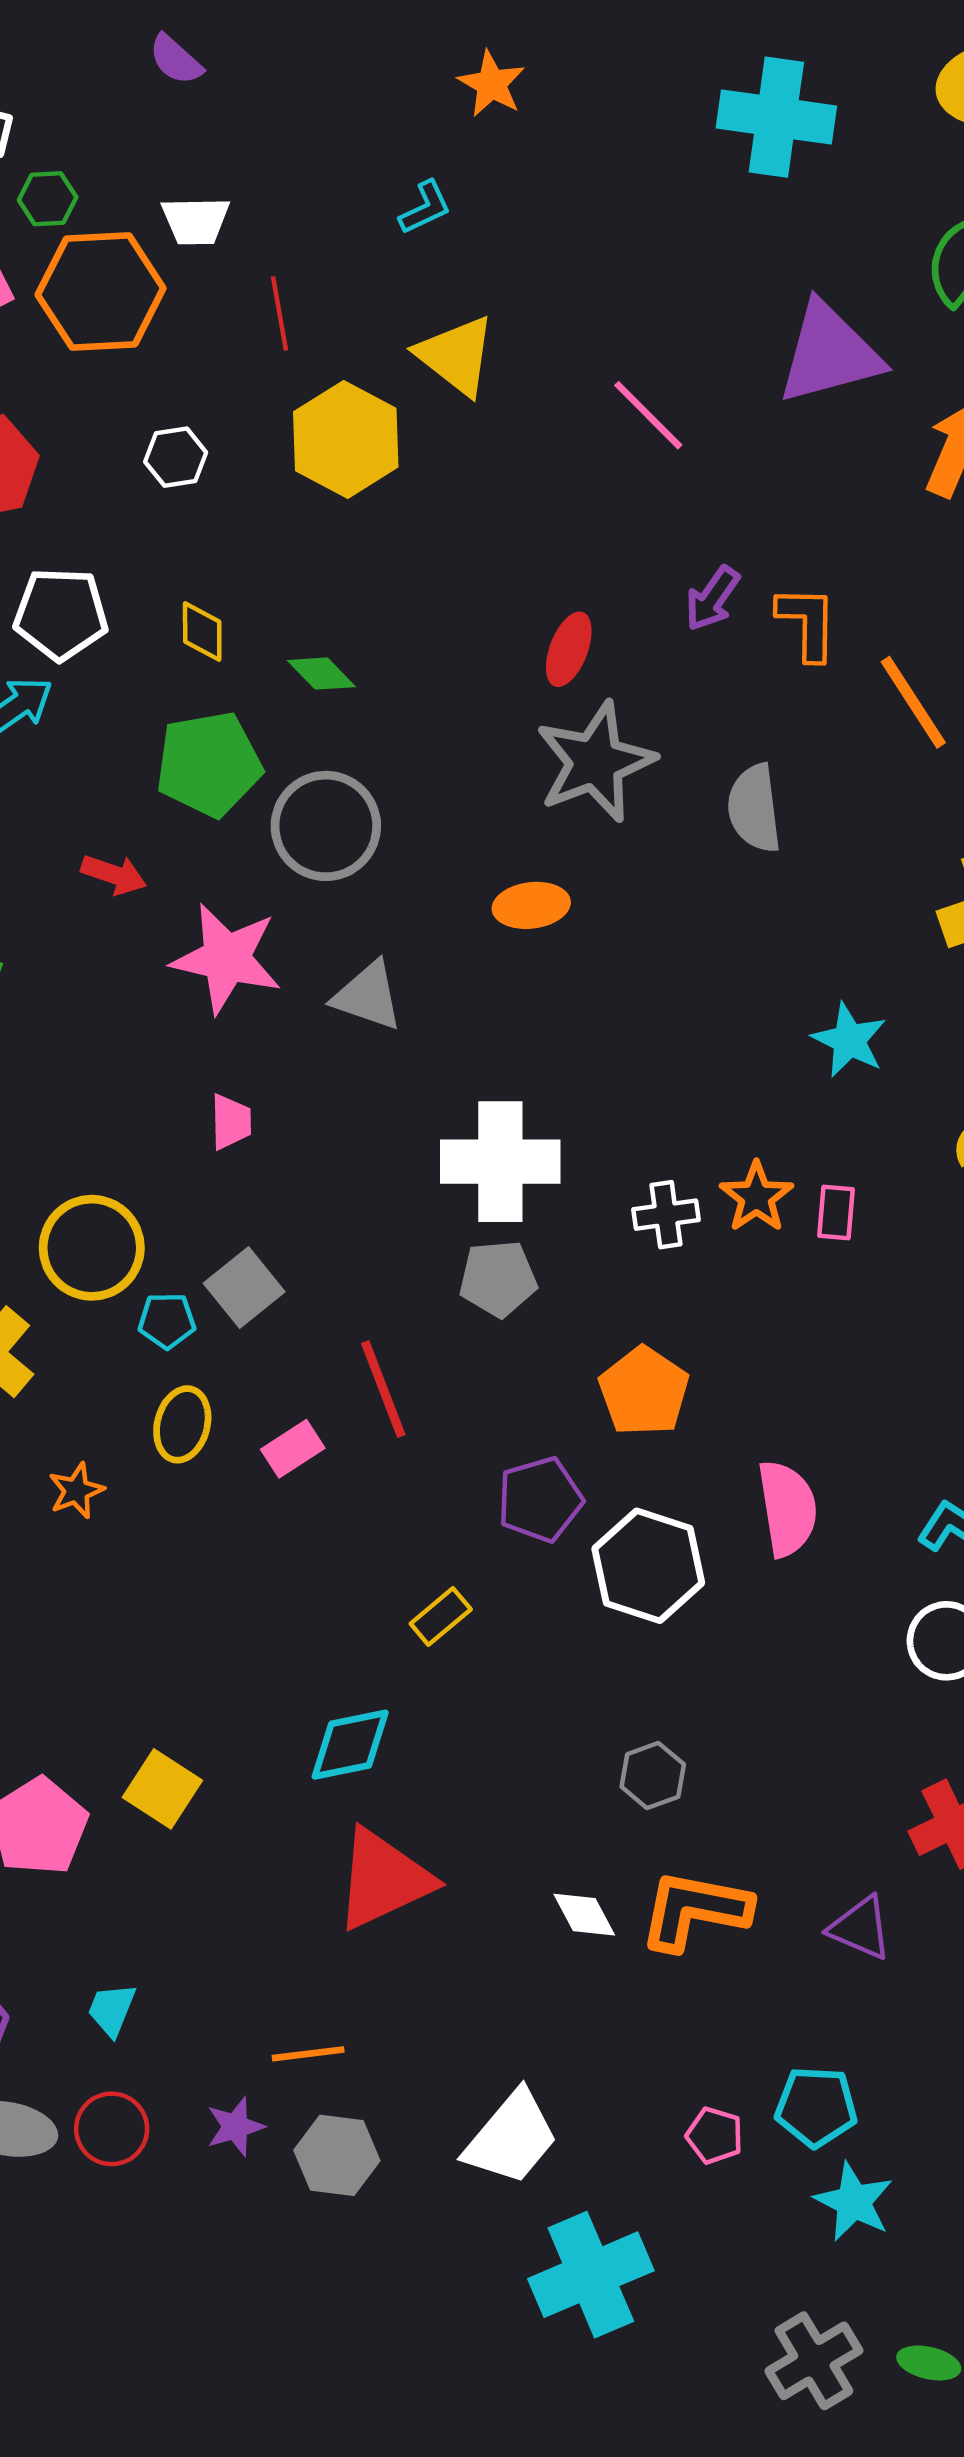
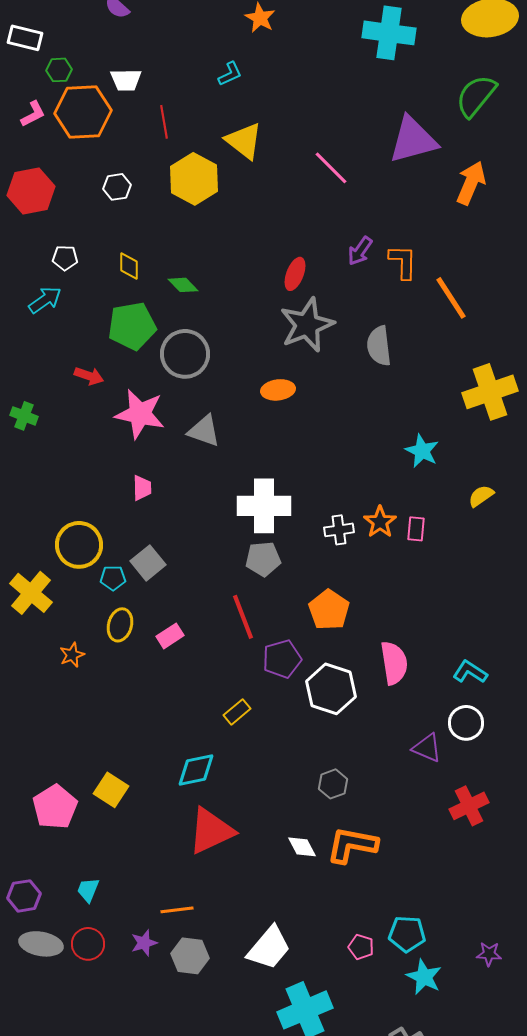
white pentagon: (61, 614) -> (65, 258), size x0.6
red line: (383, 1389) -> (243, 617), moved
purple triangle: (860, 1928) -> (427, 748), moved

